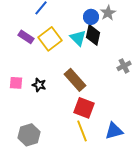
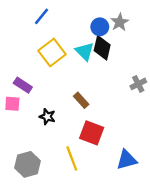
purple rectangle: (26, 37) -> (23, 85), moved
brown rectangle: (75, 80) -> (81, 100), size x0.6
black star: (39, 85) -> (47, 117), moved
yellow line: (82, 131) -> (72, 159), moved

